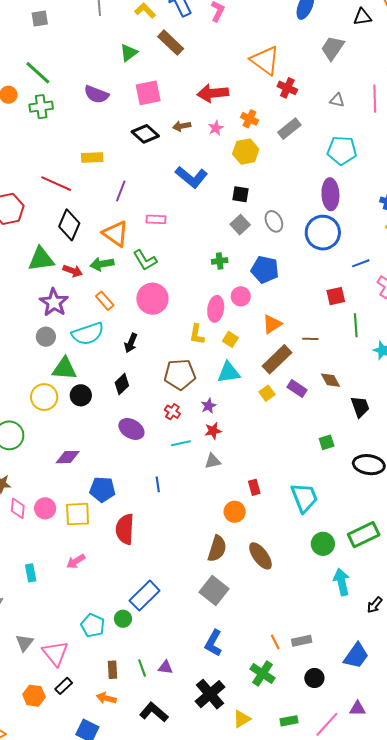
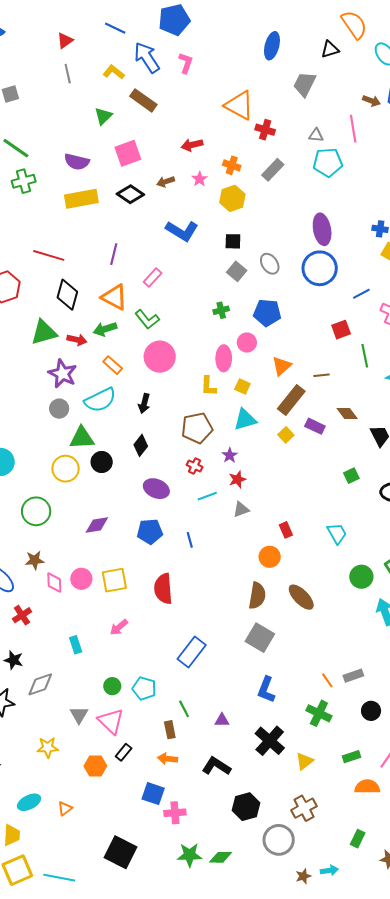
red arrow: (213, 93) -> (192, 145), size x0.7
cyan pentagon: (342, 150) -> (328, 162), moved
yellow rectangle: (92, 157) -> (81, 199), moved, size x1.5
pink rectangle: (156, 219) -> (153, 278), turned -42
blue pentagon: (102, 489) -> (150, 532), moved
cyan trapezoid: (304, 498) -> (337, 533), size x0.7
green circle: (123, 619) -> (112, 686), moved
green line: (142, 668) -> (184, 709), moved

